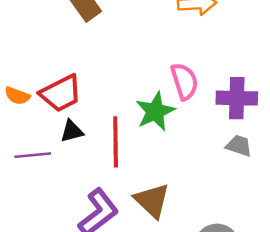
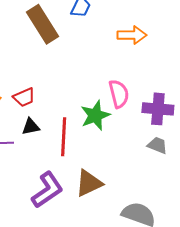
red trapezoid: (61, 93) -> (24, 97), size x0.7
brown triangle: (152, 201) -> (89, 183), turned 48

